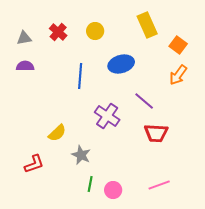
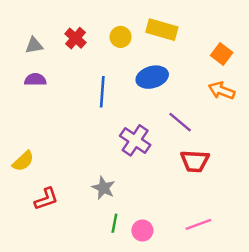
yellow rectangle: (147, 25) -> (162, 30), moved, turned -50
orange arrow: (178, 75) -> (222, 91), turned 75
yellow semicircle: (57, 133) -> (23, 161), moved

